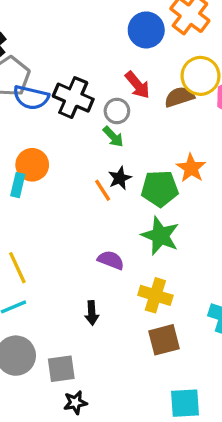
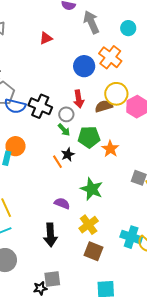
red arrow: (137, 85) -> (79, 99), turned 30
green pentagon: (160, 189) -> (89, 137), moved
yellow cross: (155, 295) -> (89, 225), turned 36
black arrow: (92, 313) -> (50, 235), size x1.6
brown square: (164, 340) -> (94, 251), turned 36
gray square: (61, 369) -> (52, 279), moved

